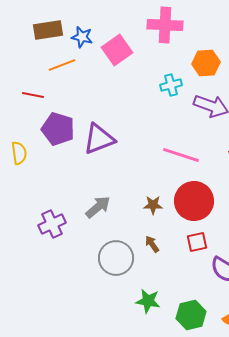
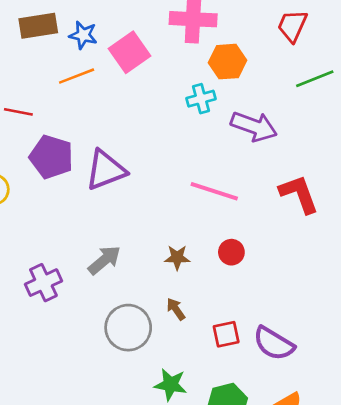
orange hexagon: (206, 63) -> (227, 62), moved
orange line: (62, 65) -> (77, 76), moved
red circle: (194, 201) -> (231, 252), size x0.5
red square: (197, 242) -> (226, 334), moved

